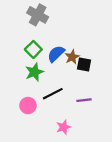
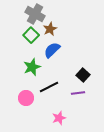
green square: (33, 49) -> (31, 35), moved
brown star: (72, 57) -> (50, 29), moved
black square: (84, 65) -> (83, 75), moved, turned 32

